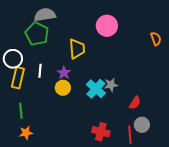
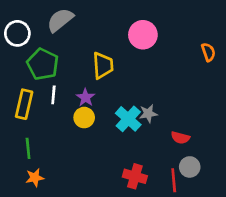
gray semicircle: (45, 15) -> (60, 20), turned -30
green pentagon: (37, 34) -> (43, 64), moved
white circle: (13, 59) -> (17, 33), moved
red semicircle: (135, 103) -> (180, 138), turned 72

